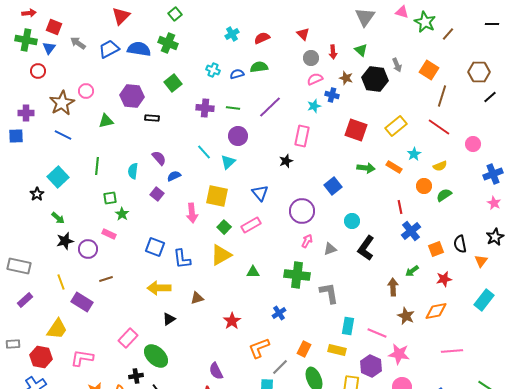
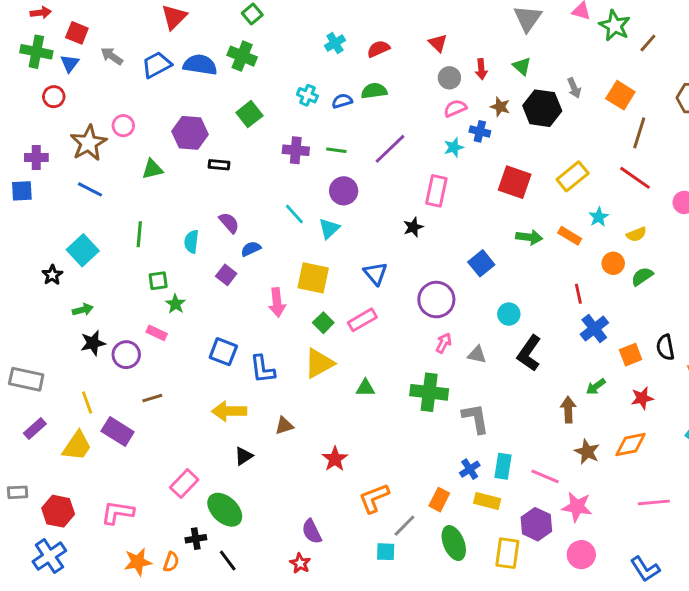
green arrow: (58, 218) -> (83, 310), turned -56
gray triangle: (330, 249) -> (477, 355), turned 32
blue cross: (279, 313) -> (470, 469), moved
yellow trapezoid: (57, 329) -> (77, 446), moved

